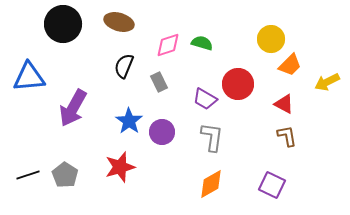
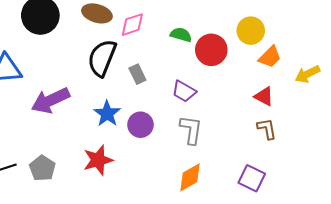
pink diamond: (168, 45) -> (132, 25), moved
black semicircle: (124, 66) -> (102, 58), size x1.5
red circle: (238, 84) -> (211, 50), moved
purple arrow: (73, 108) -> (50, 100), turned 36

